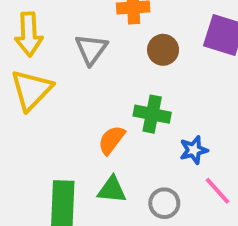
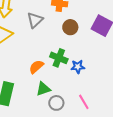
blue star: (194, 150) -> (78, 67), moved
green triangle: (112, 190) -> (43, 89), moved, turned -35

